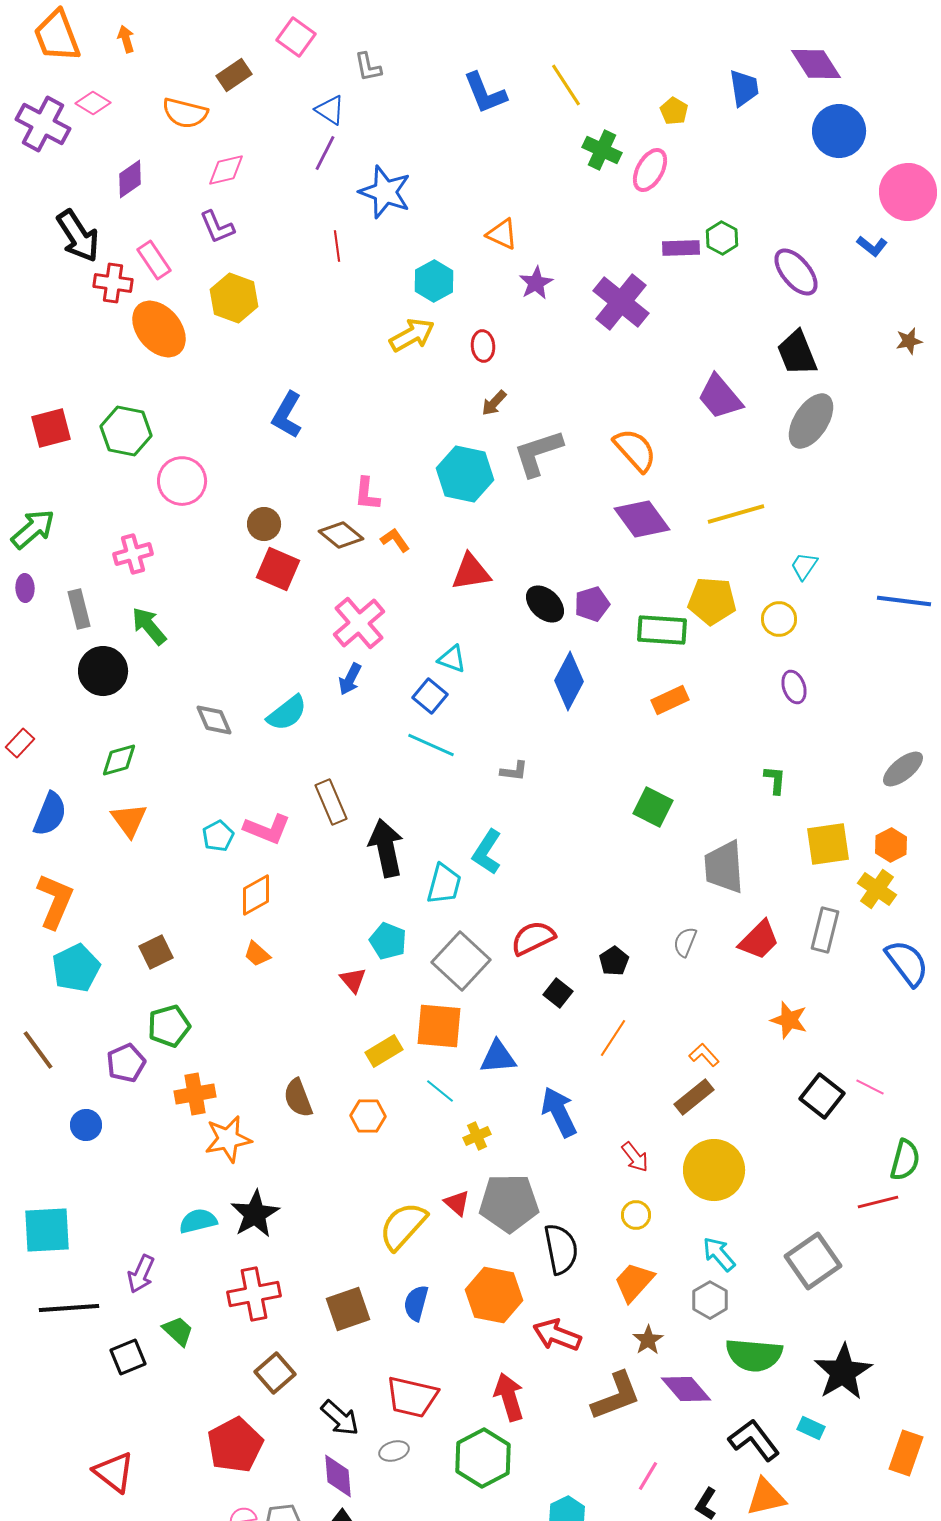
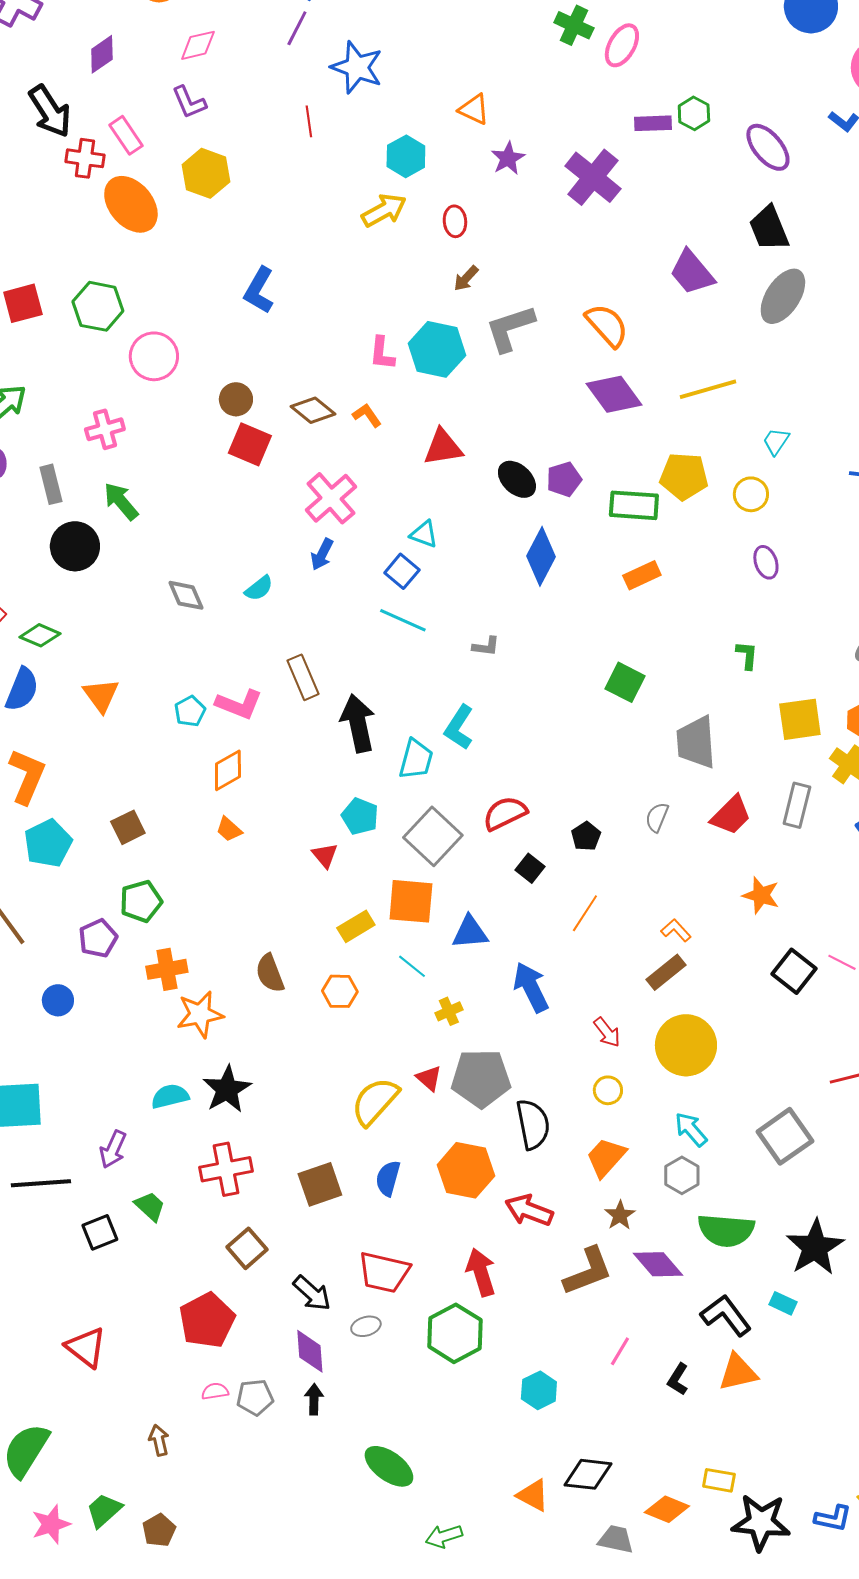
pink L-shape: (367, 494) -> (382, 353), moved
cyan semicircle: (287, 713) -> (259, 588), size x0.7
green diamond: (119, 760) -> (40, 635), moved, turned 39

